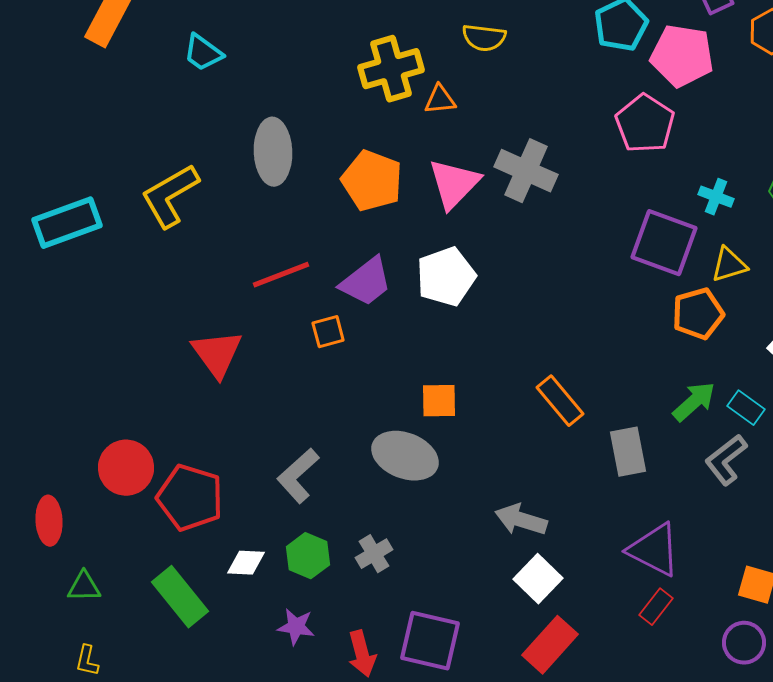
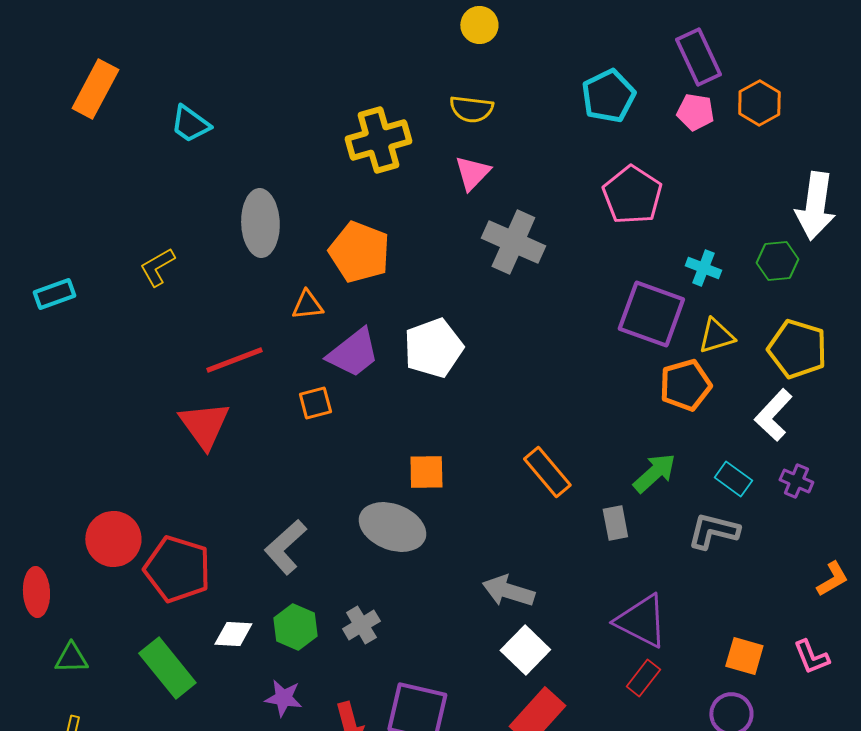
pink pentagon: (682, 56) -> (695, 112), moved, size x0.6
orange triangle: (440, 100) -> (307, 305), moved
pink triangle: (454, 184) -> (472, 173), moved, size x0.7
yellow L-shape: (170, 196) -> (157, 267), size x0.6
cyan rectangle: (67, 223) -> (54, 294), size x0.6
red line: (281, 275) -> (234, 360), moved
green arrow: (694, 402) -> (654, 473), moved
gray rectangle: (628, 452) -> (615, 523), size x0.7
gray L-shape: (726, 460) -> (713, 531), turned 52

